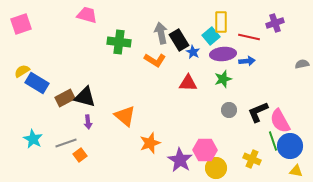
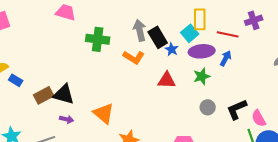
blue arrow: (247, 61) -> (226, 58), turned -56
blue rectangle: (37, 83) -> (16, 80), size x0.6
pink semicircle: (280, 121) -> (259, 118), size x0.7
purple arrow: (88, 122) -> (67, 119), turned -72

